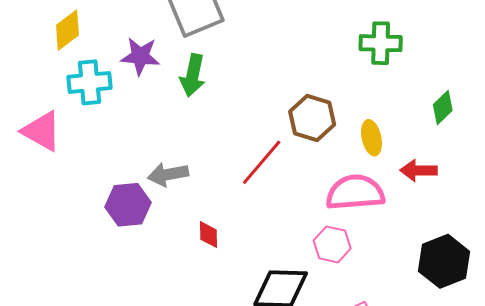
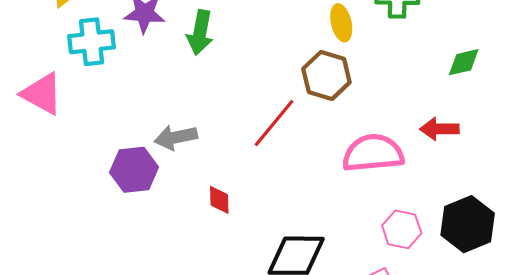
green diamond: (443, 107) -> (464, 62), turned 32
yellow ellipse: (372, 138) -> (341, 23), moved
pink hexagon: (332, 244) -> (402, 229), moved

